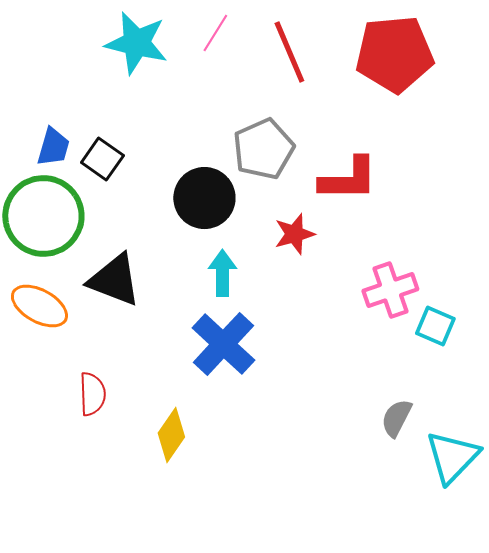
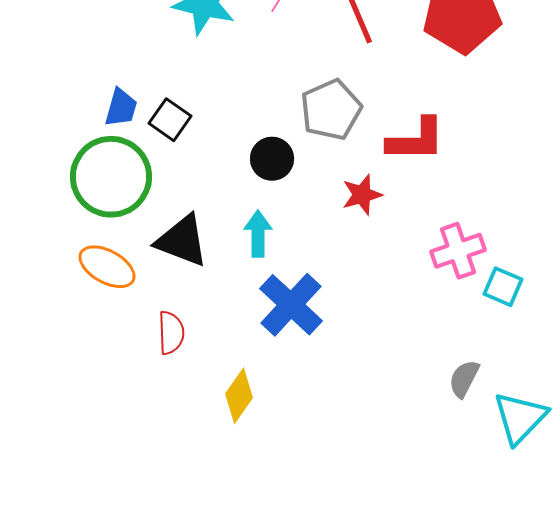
black circle: (204, 198) -> (272, 159), size x0.7
cyan arrow: (222, 273) -> (258, 234), moved
red semicircle: (92, 394) -> (171, 333), moved

